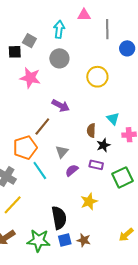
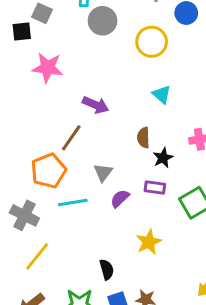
gray circle: (59, 58) -> (102, 21), moved
yellow circle: (97, 77) -> (152, 42), moved
cyan triangle: (113, 119) -> (162, 95), moved
cyan line: (40, 170) -> (73, 203), turned -60
black semicircle: (59, 218) -> (107, 270), size x0.6

